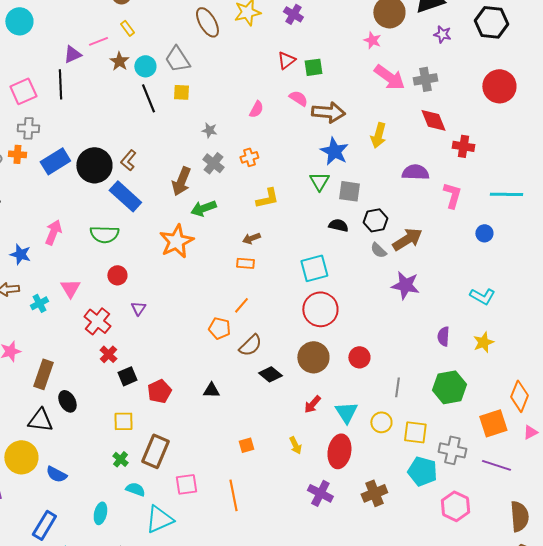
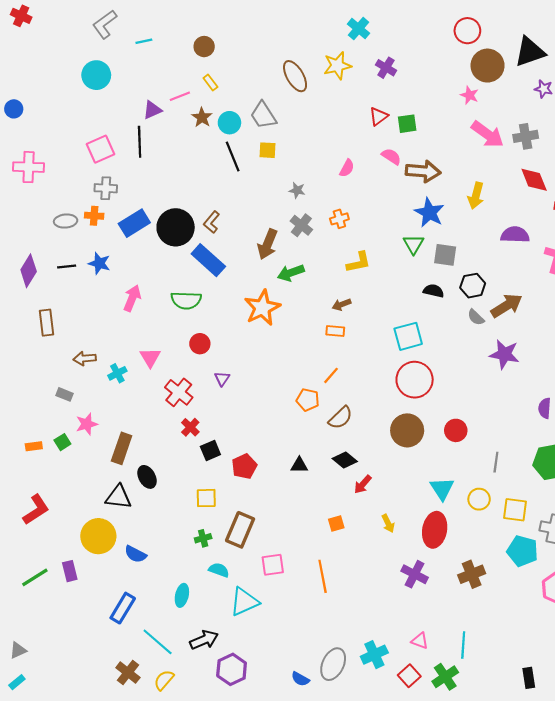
blue star: (20, 254) -> (99, 263), moved
black diamond: (270, 374) -> (345, 460), moved
red arrow: (312, 404) -> (363, 484), moved
green cross: (120, 459) -> (203, 538), turned 35

